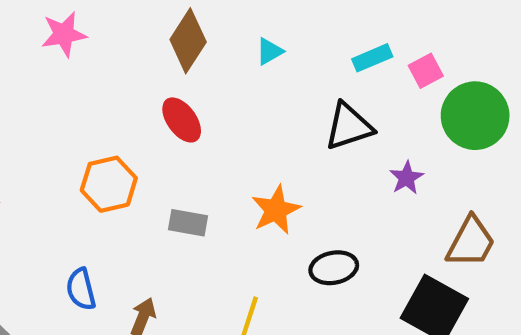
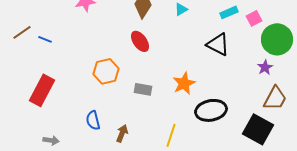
black triangle: (349, 126) -> (218, 44), turned 45
purple star: (407, 178) -> (265, 67), moved
black ellipse: (334, 268) -> (211, 110), size x1.4

